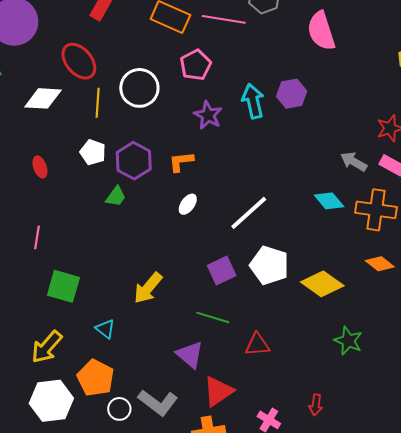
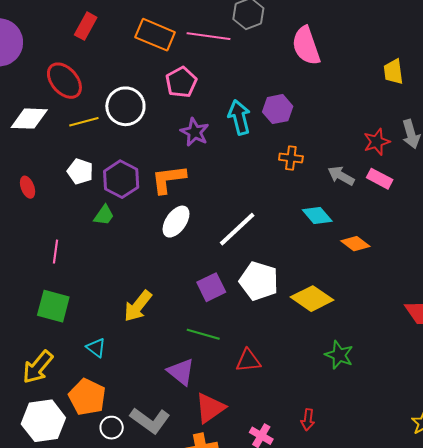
yellow line: (98, 103) -> (84, 122), turned 72
orange L-shape: (181, 162) -> (168, 179), size x1.4
white ellipse: (188, 204) -> (176, 222), size x1.5
orange cross: (376, 210) -> (291, 158), moved, size x0.6
pink line: (37, 237) -> (56, 252), moved
orange diamond: (380, 264) -> (355, 244), moved

